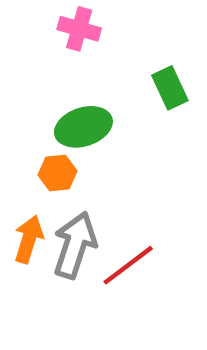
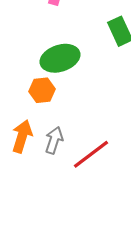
gray arrow: (75, 245) -> (54, 140), size x0.6

